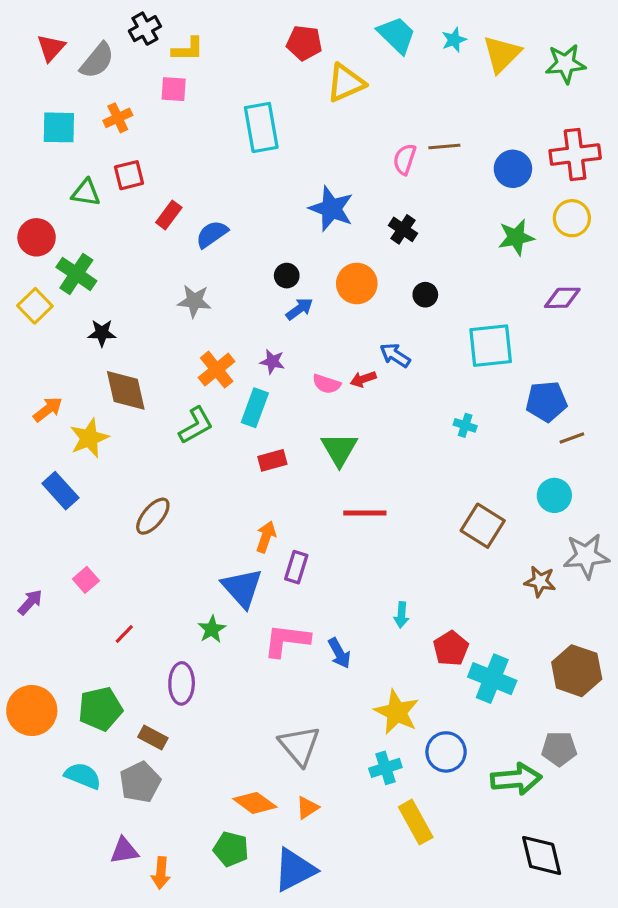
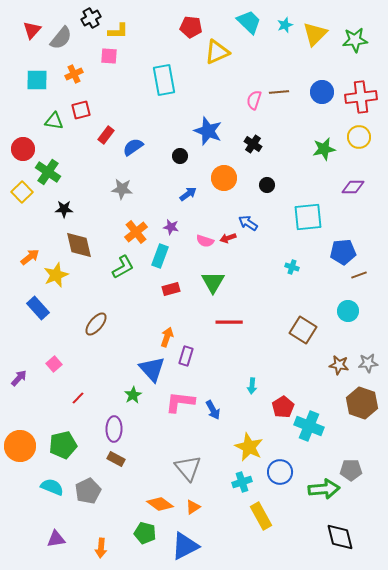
blue circle: (513, 169) -> (322, 92), moved
black circle: (287, 276) -> (180, 156), moved
gray star: (586, 556) -> (368, 363), moved, size x0.7
brown hexagon: (577, 671) -> (362, 403), moved
brown rectangle: (153, 738) -> (116, 459), moved
purple triangle: (124, 851) -> (56, 539), moved

